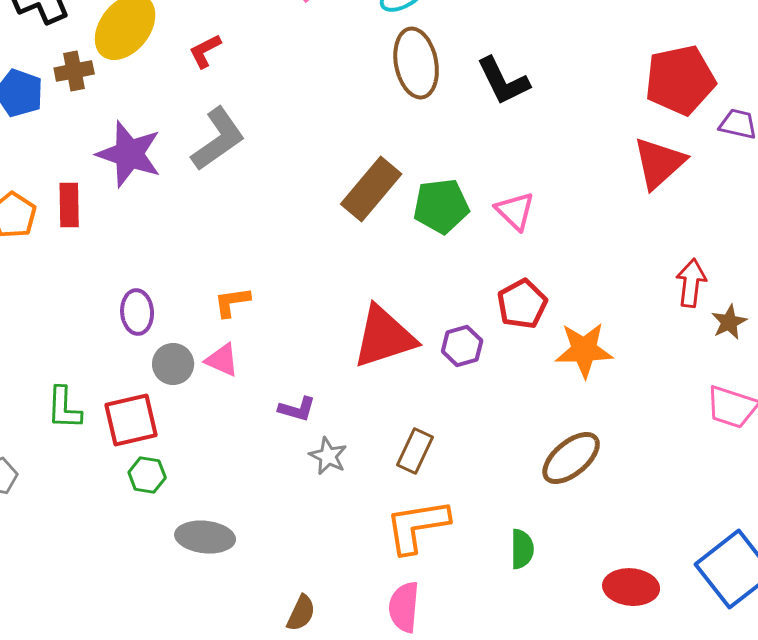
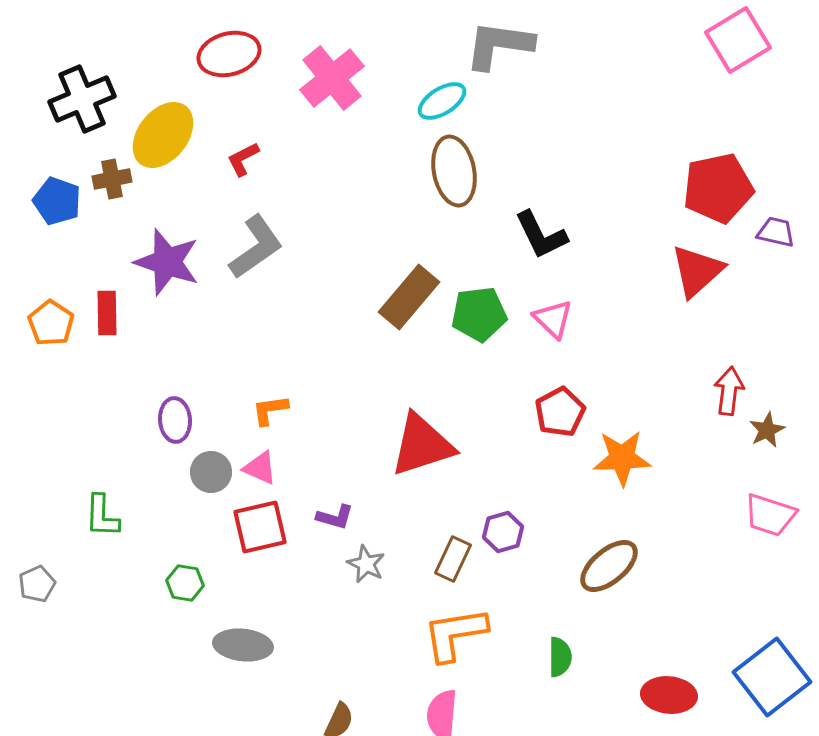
black L-shape: (503, 81) -> (541, 235), moved
purple hexagon: (462, 346) -> (503, 532), moved
red square: (131, 420) -> (260, 527), moved

